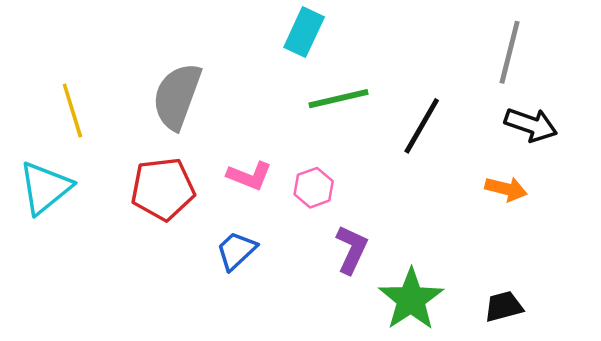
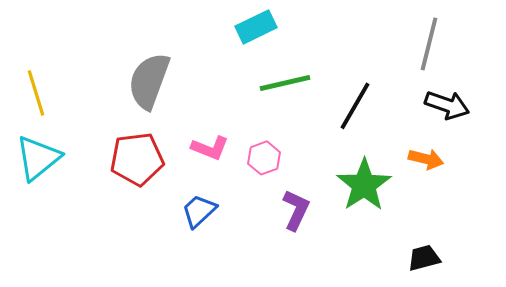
cyan rectangle: (304, 32) -> (256, 27), turned 39
yellow line: (72, 110) -> (36, 93), moved
green star: (411, 299) -> (364, 185), moved

